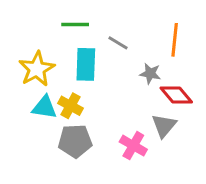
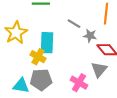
gray line: (118, 43) -> (74, 24), moved
cyan rectangle: (86, 64) -> (47, 43), moved
cyan triangle: (44, 107) -> (21, 86), moved

